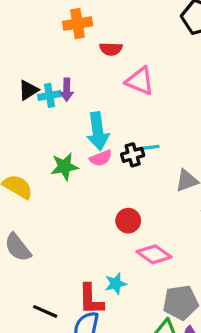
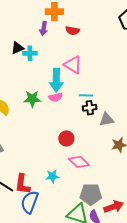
pink triangle: (140, 81) -> (73, 65), moved
purple arrow: (67, 90) -> (44, 29), moved
black cross: (133, 155) -> (90, 108), moved
red L-shape: (91, 299) -> (22, 184), moved

